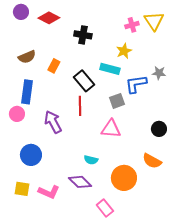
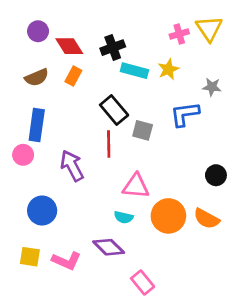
purple circle: (21, 12) -> (38, 31), moved
red diamond: (49, 18) -> (69, 46), moved, turned 30
black cross: (83, 35) -> (113, 48), turned -30
orange rectangle: (54, 66) -> (73, 76), moved
cyan rectangle: (110, 69) -> (134, 71), moved
gray star: (159, 73) -> (212, 87), moved
gray square: (117, 101) -> (143, 130), moved, turned 35
pink triangle: (111, 129) -> (136, 186), moved
orange circle: (124, 178) -> (168, 216), moved

